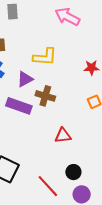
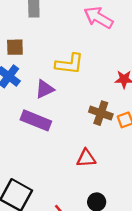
brown cross: (45, 96) -> (101, 113), moved

